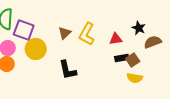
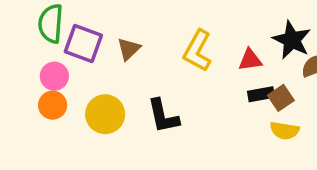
black star: (139, 28) -> (292, 40), size x1.5
brown triangle: (65, 33) -> (129, 49), moved
yellow circle: (36, 49) -> (105, 114), moved

